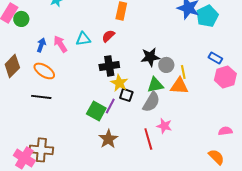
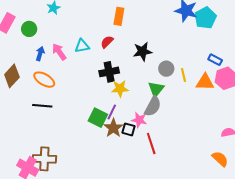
green circle: (21, 19) -> (29, 29), moved
black star: (150, 57) -> (142, 52), moved
yellow star: (119, 83) -> (120, 89), turned -30
green triangle: (155, 85) -> (156, 89), turned -36
orange triangle: (179, 86) -> (205, 82), moved
black square: (126, 95) -> (129, 129), moved
pink star: (164, 126) -> (139, 120), moved
brown star: (108, 139) -> (113, 128), moved

